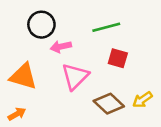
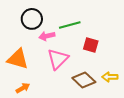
green line: (106, 27) -> (70, 25), moved
yellow arrow: (142, 100) -> (110, 77), turned 35
orange arrow: (17, 114) -> (23, 88), moved

